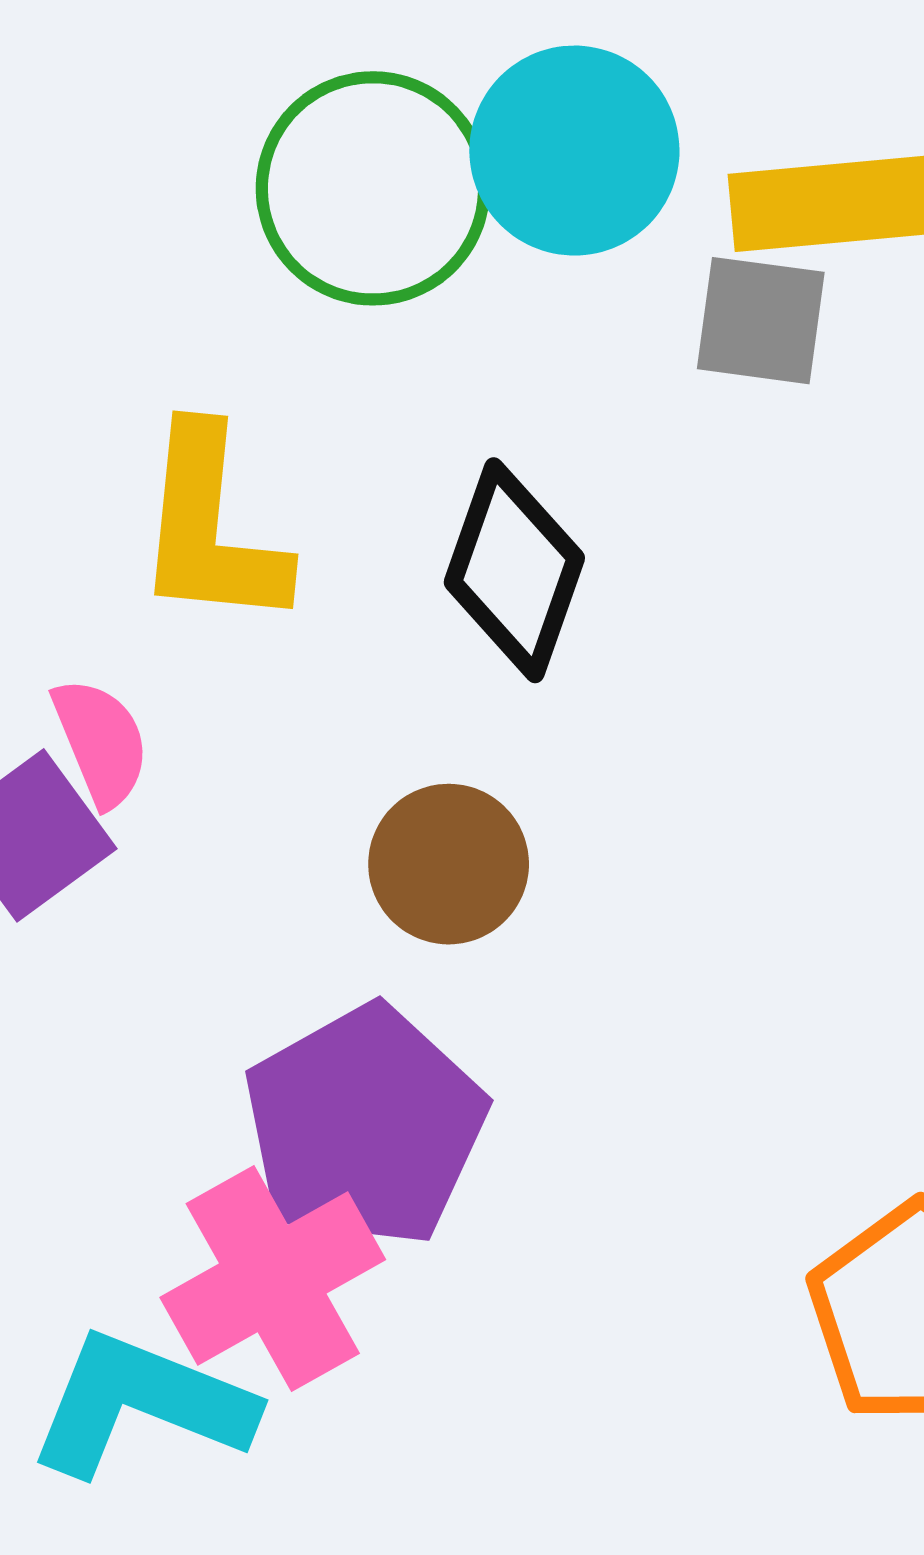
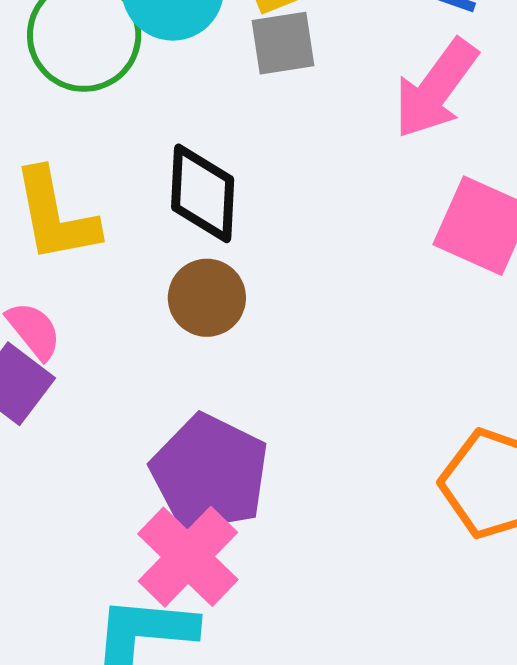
brown circle: (449, 864) -> (207, 298), moved

